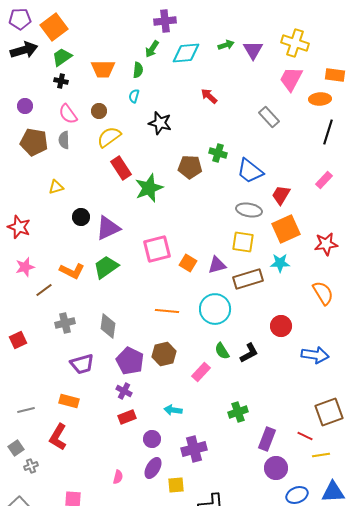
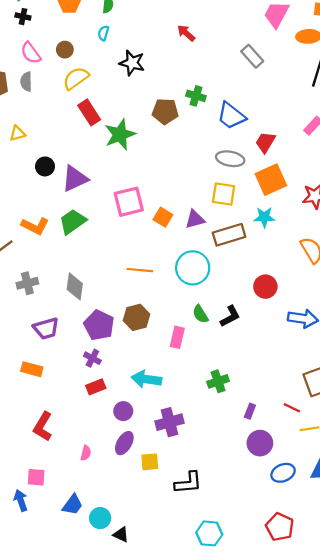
pink rectangle: (201, 372) -> (177, 337), turned -30
cyan arrow: (173, 410) -> (146, 379), size x1.5
red L-shape: (58, 437) -> (43, 427), moved
purple rectangle: (267, 439) -> (250, 411), size x0.6

